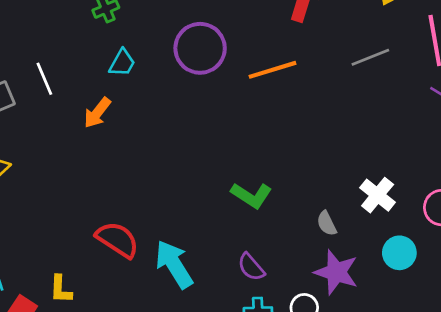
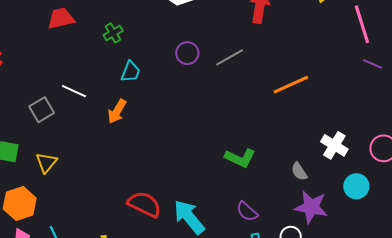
purple circle: (200, 48) -> (187, 53), size x0.6
gray line: (370, 57) -> (230, 57), moved
orange line: (272, 70) -> (291, 85), moved
white line: (44, 79) -> (74, 91), turned -35

